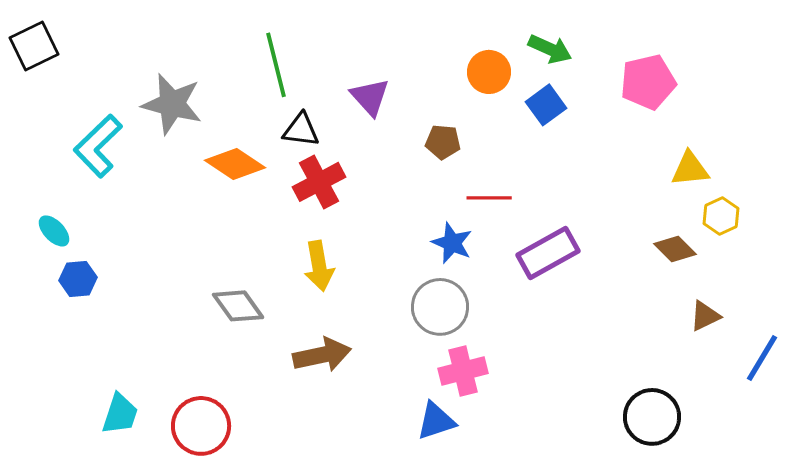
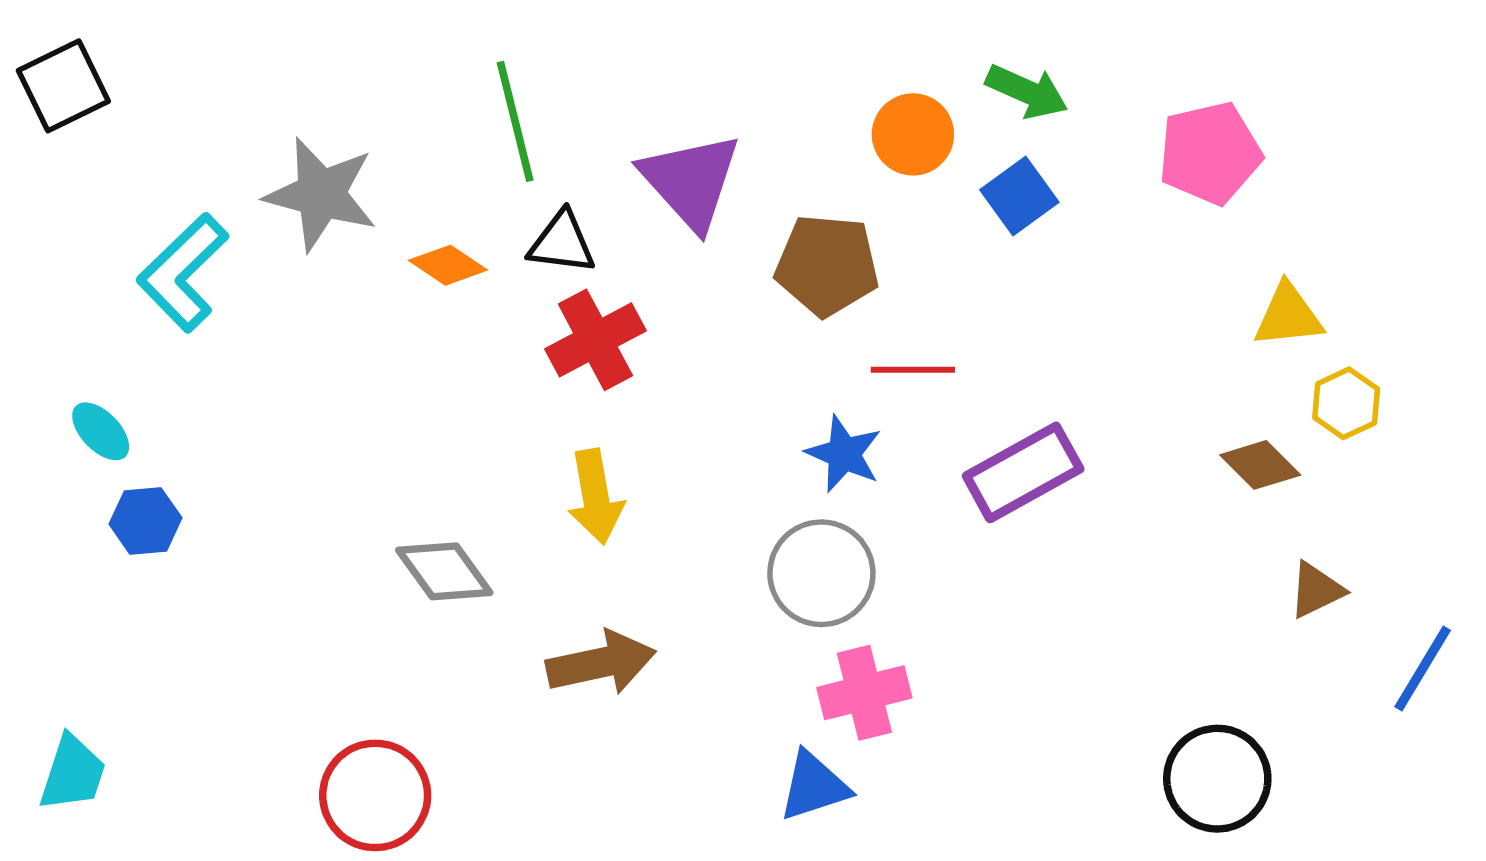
purple triangle: (370, 97) -> (691, 181), size x1.4
brown pentagon: (443, 142) -> (827, 265), size x1.6
orange diamond: (235, 164) -> (448, 265), moved, size x0.7
cyan trapezoid: (120, 414) -> (73, 773), moved

